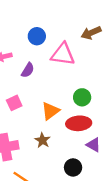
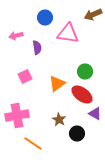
purple semicircle: (28, 70) -> (37, 48), turned -40
red ellipse: (79, 123) -> (82, 94), turned 40
brown star: (42, 140) -> (59, 120), moved

